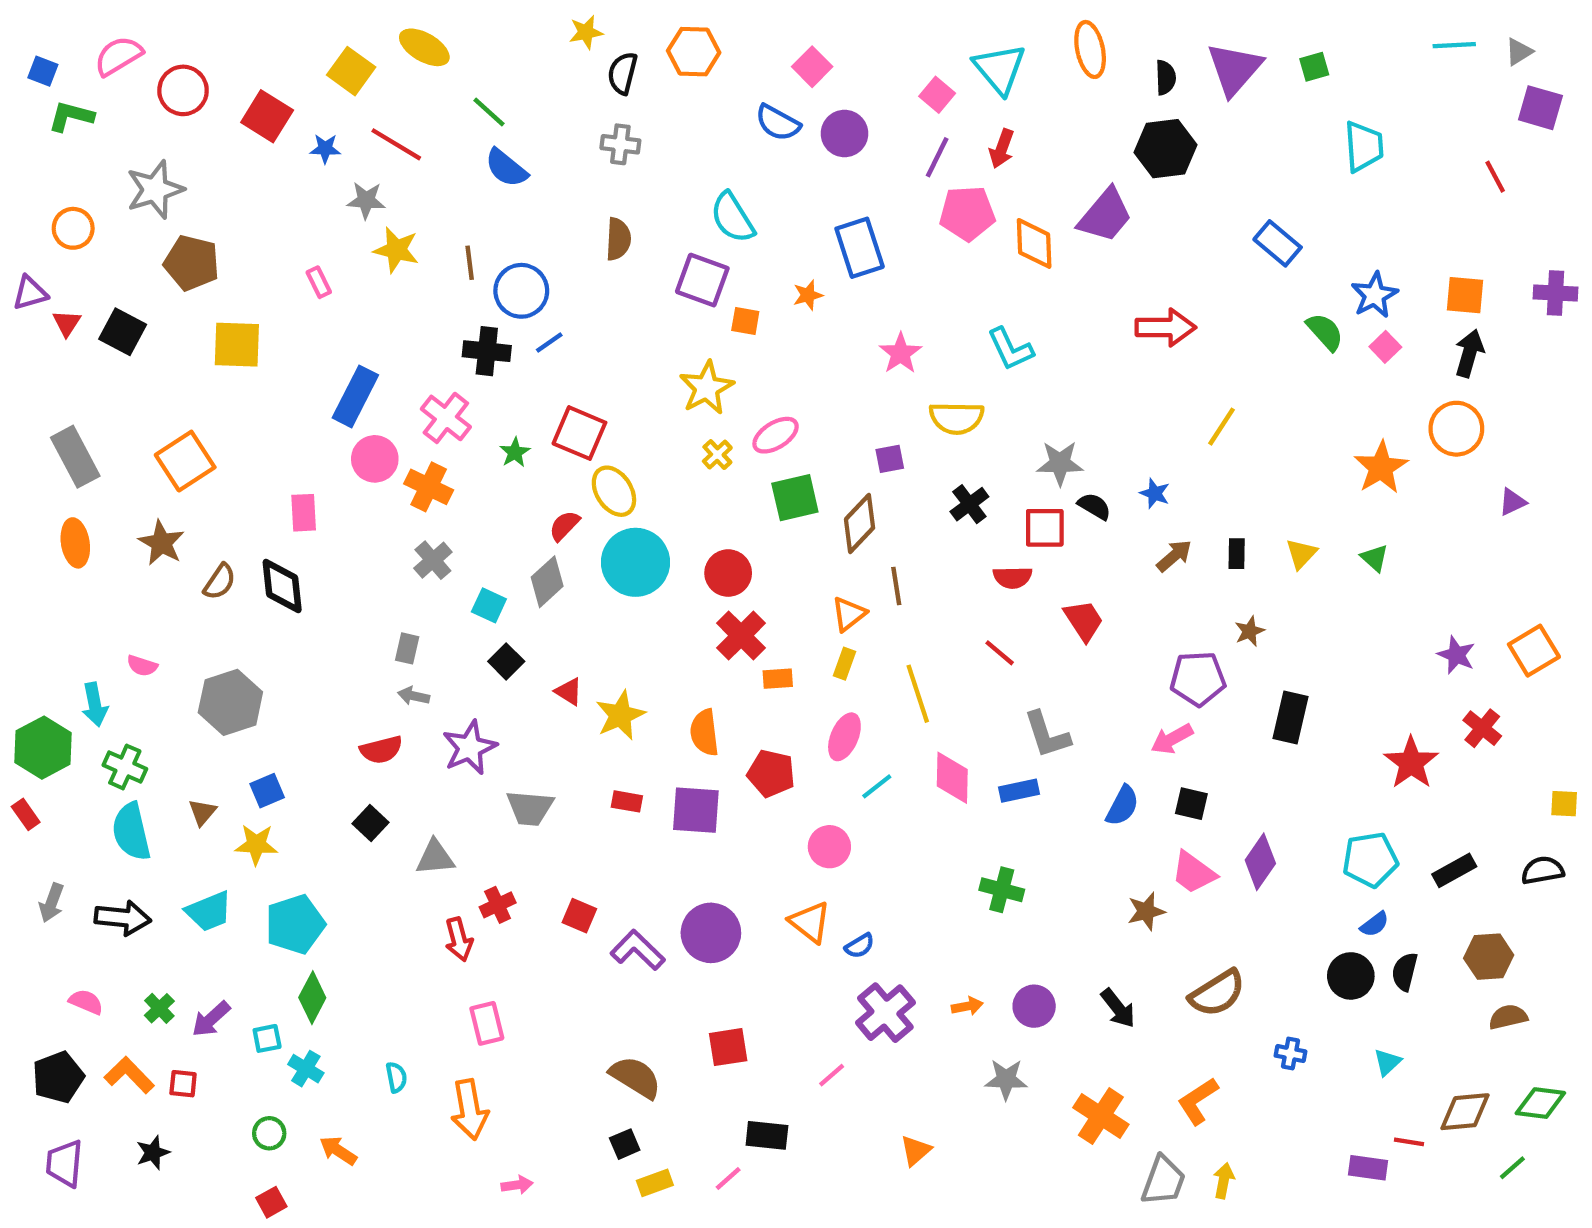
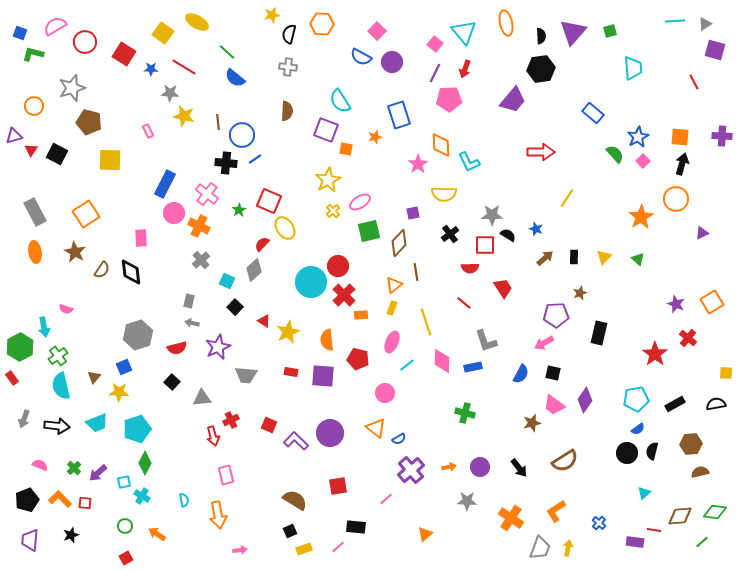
orange diamond: (1034, 243) -> (441, 145), moved
cyan circle: (635, 562) -> (311, 282), moved
gray hexagon: (230, 702) -> (138, 335), moved
green cross: (125, 767) -> (58, 356), turned 30
blue cross: (1290, 1054) -> (599, 523), moved, turned 32

